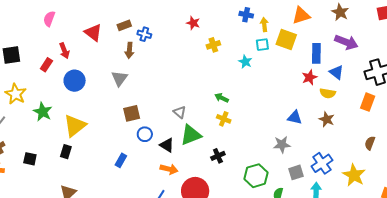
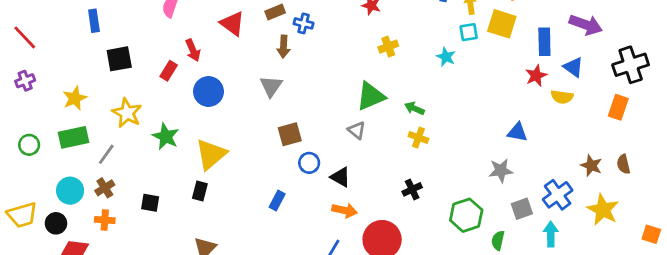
yellow cross: (213, 45) -> (388, 47), moved
brown star: (327, 119) -> (591, 166), moved
green triangle: (191, 135) -> (371, 96), moved
brown semicircle: (370, 143) -> (623, 164), turned -32

